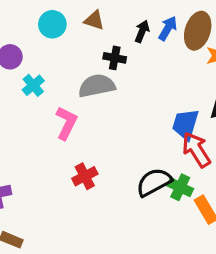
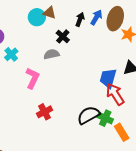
cyan circle: (52, 24) -> (37, 17), moved
black cross: (115, 58) -> (63, 36), turned 32
gray semicircle: (97, 86) -> (52, 54), size x0.7

